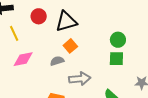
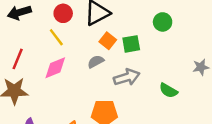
yellow line: (14, 33) -> (56, 37), moved
green square: (116, 59) -> (131, 44), moved

